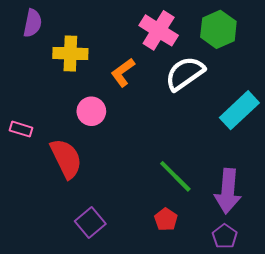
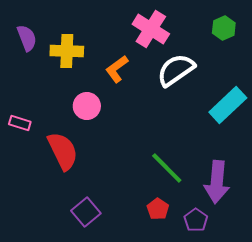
purple semicircle: (33, 23) -> (27, 38), moved, turned -32
green hexagon: (218, 29) -> (224, 28), moved, size x0.7
purple pentagon: (225, 236) -> (196, 220), moved

